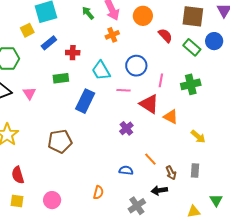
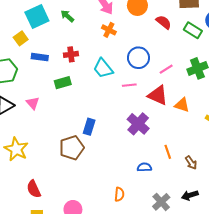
green arrow: (88, 13) -> (67, 16), moved
orange cross: (112, 35) -> (109, 30), turned -32
blue rectangle: (49, 43) -> (40, 57), moved, turned 56
pink line: (161, 80) -> (166, 69), turned 56
blue rectangle: (85, 101) -> (89, 127), moved, size x0.7
purple cross: (126, 128) -> (138, 124), size x1.5
orange line: (150, 159) -> (168, 152), turned 32
black arrow: (159, 190) -> (190, 195), moved

